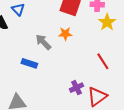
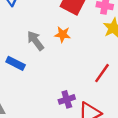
red line: (103, 61) -> (102, 73), turned 60

